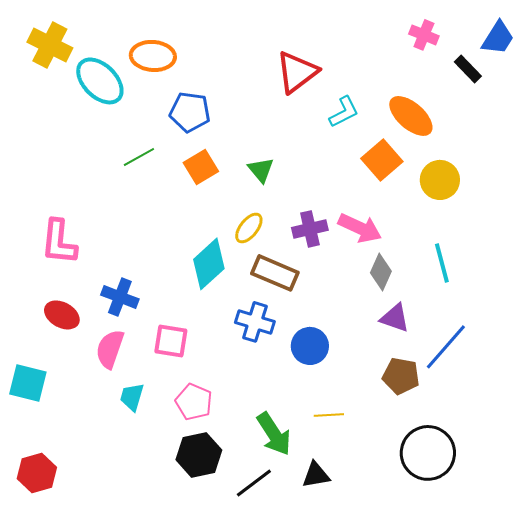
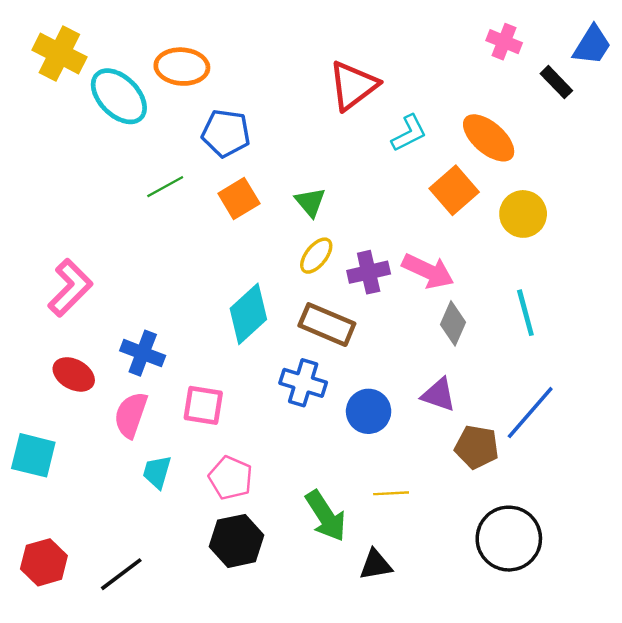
yellow ellipse: (249, 228) -> (316, 256), moved
pink L-shape: (59, 242) -> (70, 288), turned -141
purple triangle: (395, 318) -> (439, 395), moved
black line: (254, 483) -> (121, 574), moved

